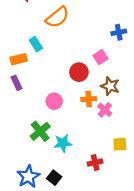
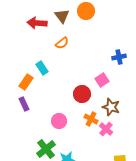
orange semicircle: (57, 17) -> (62, 43), size x0.6
orange rectangle: (19, 59) -> (26, 82), turned -42
orange cross: (89, 99) -> (91, 119), turned 32

